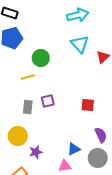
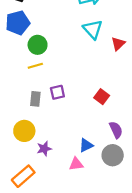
green circle: (41, 58) -> (38, 45), moved
red square: (88, 105) -> (102, 97), turned 32

